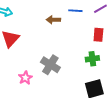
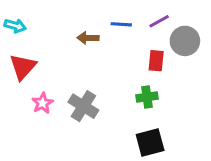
pink star: (25, 78) -> (42, 103), moved

